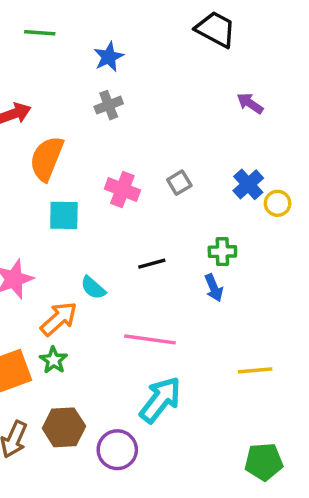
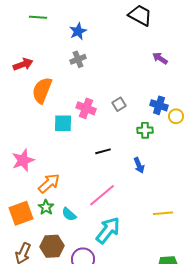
blue cross: (248, 184) -> (159, 105), turned -30
cyan square: (64, 215) -> (63, 123), moved
green cross: (222, 252) -> (145, 130), moved
cyan semicircle: (93, 288) -> (69, 214), moved
pink line: (150, 339) -> (102, 195), turned -48

